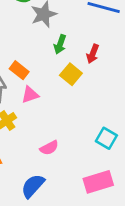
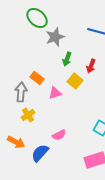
pink triangle: (30, 95) -> (55, 93), moved
blue semicircle: (33, 186) -> (40, 153), moved

